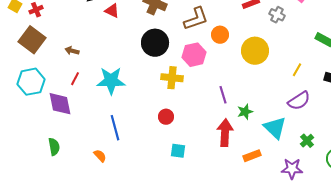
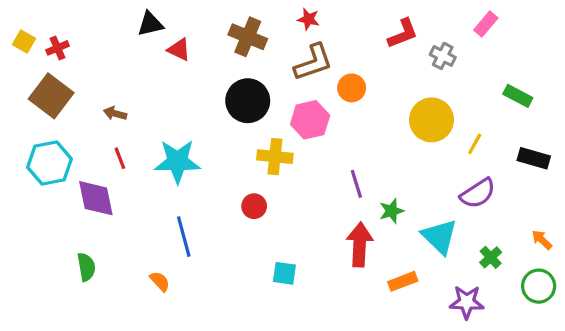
yellow circle: (255, 51) -> (432, 120), moved
red line: (75, 79) -> (120, 158), turned -48
red circle: (166, 117) -> (254, 206), moved

